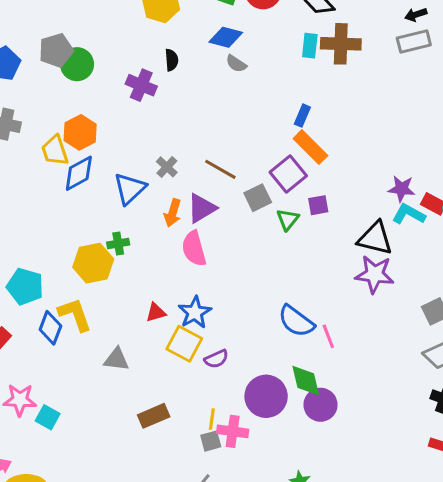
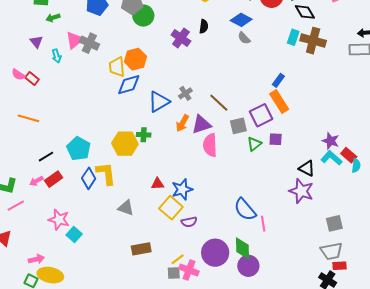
black triangle: (375, 238) -> (307, 168), size x0.7
pink semicircle: (194, 249) -> (210, 145), moved
yellow line: (212, 419) -> (178, 259), turned 32

